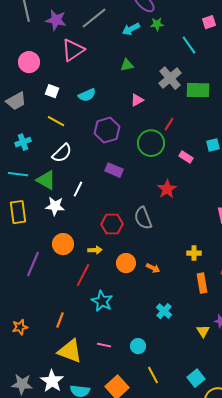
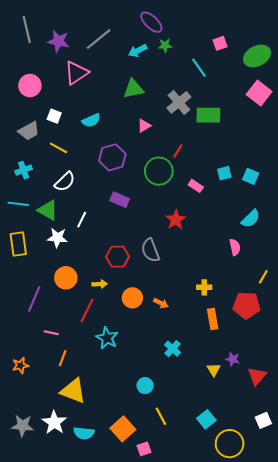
green triangle: (127, 65) -> (133, 89), size x1.5
gray trapezoid: (16, 101) -> (29, 131), moved
pink line: (104, 345) -> (51, 333), moved

